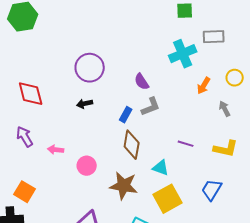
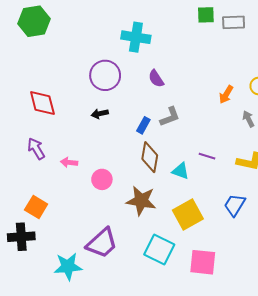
gray rectangle: (214, 37) -> (234, 22), moved
cyan cross: (183, 54) -> (136, 37), moved, turned 32
purple semicircle: (142, 82) -> (156, 79), moved
cyan triangle: (161, 168) -> (180, 171), moved

